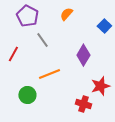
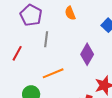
orange semicircle: (66, 14) -> (70, 13), turned -64
gray line: (42, 40) -> (46, 39), turned 42

